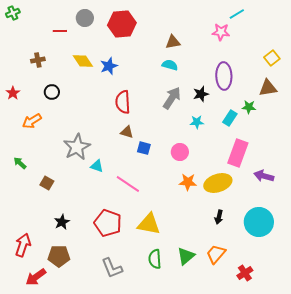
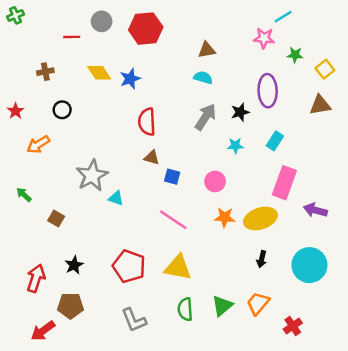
green star: (249, 107) -> (295, 55), moved
pink line: (128, 184) -> (173, 220), moved
red arrow: (23, 245) -> (36, 278), moved

